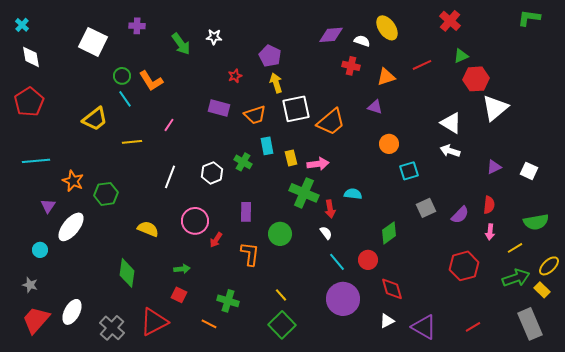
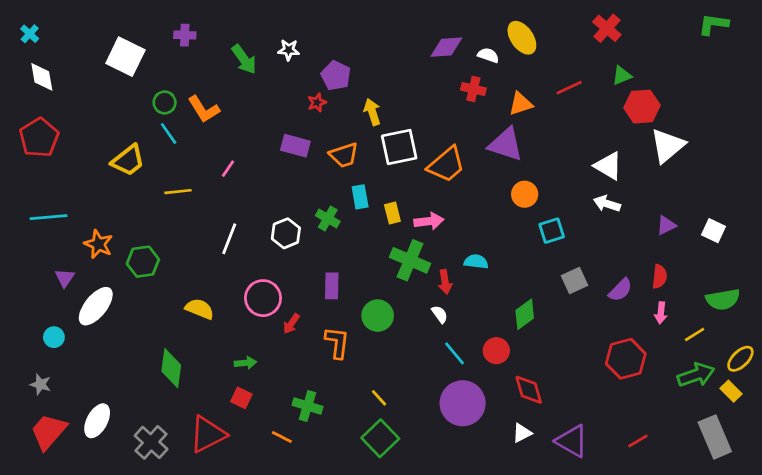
purple pentagon: (270, 56) -> (336, 76), moved
purple triangle: (375, 107) -> (506, 144), size x1.8

